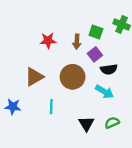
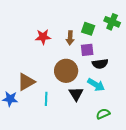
purple square: (95, 54) -> (87, 50), turned 32
brown triangle: (34, 77) -> (26, 82), moved
black triangle: (86, 124) -> (76, 94), moved

